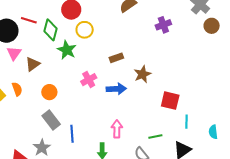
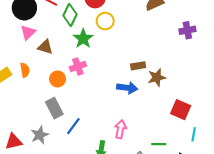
brown rectangle: (116, 58) -> (138, 66), moved
brown triangle: (33, 64) -> (45, 47), turned 42
pink cross: (89, 80) -> (78, 66), moved
blue line: (72, 134) -> (73, 126), turned 30

